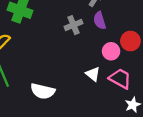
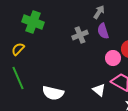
white triangle: (93, 74) -> (99, 90), moved

